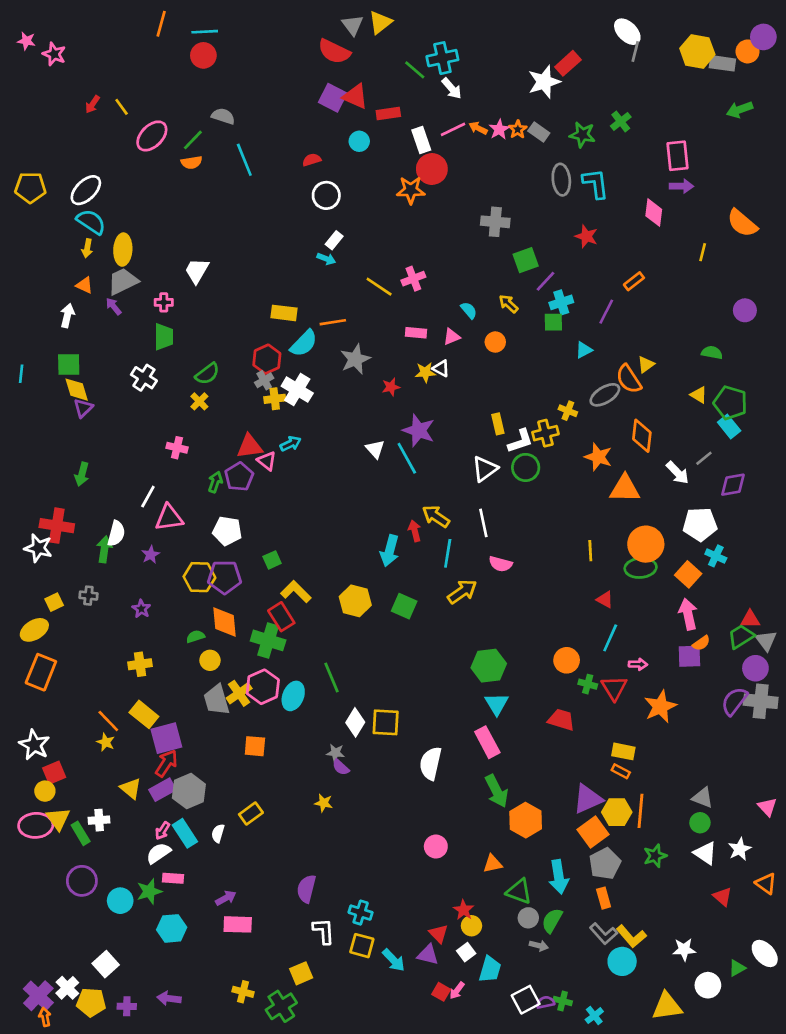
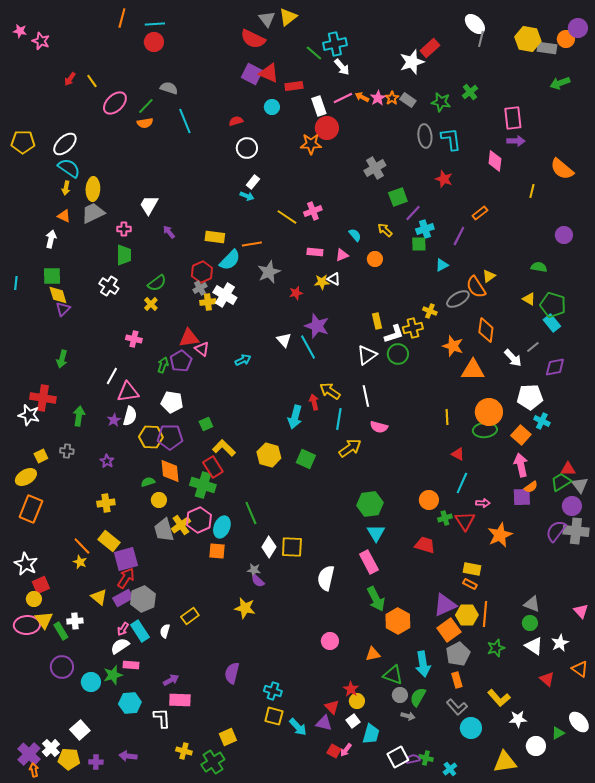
gray cross: (495, 222) -> (375, 168), turned -35
purple arrow: (114, 306) -> (169, 232), moved
cyan arrow: (291, 444) -> (243, 360), moved
white semicircle: (116, 534) -> (130, 416), moved
green cross: (588, 684) -> (445, 518), turned -32
orange square: (255, 746) -> (217, 551), moved
yellow star: (324, 803) -> (245, 608), size x1.5
white L-shape: (324, 931) -> (162, 718), moved
yellow L-shape: (631, 936) -> (499, 698), moved

